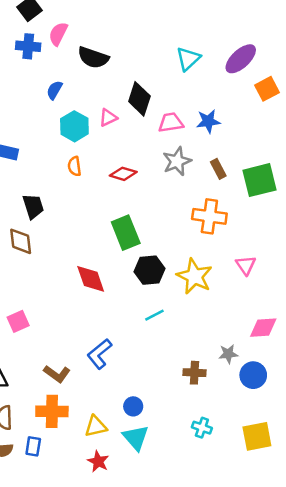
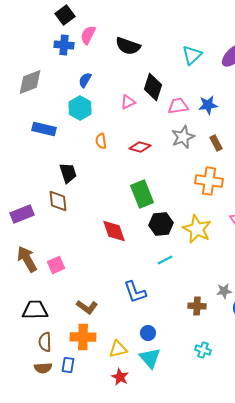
black semicircle: (93, 58) -> (128, 46), moved
cyan hexagon: (74, 126) -> (80, 108), moved
blue L-shape: (99, 354) -> (135, 292), moved, turned -70

